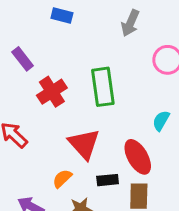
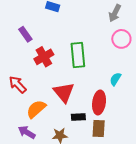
gray arrow: (130, 23) -> (115, 13), moved
red ellipse: (138, 157) -> (99, 102), turned 35
orange semicircle: (62, 179) -> (36, 109), moved, size x1.5

